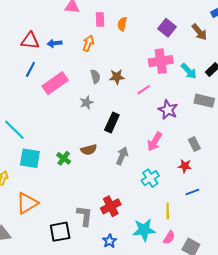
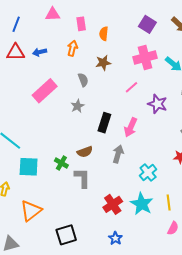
orange semicircle: (122, 24) -> (104, 34), moved
blue line: (30, 69) -> (16, 24), moved
brown star: (117, 77) -> (103, 63), moved
pink arrow: (155, 142) -> (131, 127), moved
gray L-shape: (85, 216) -> (82, 178), moved
cyan star: (144, 230) -> (142, 204), moved, turned -30

